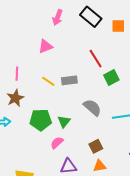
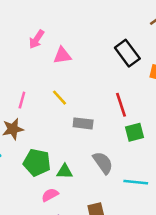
pink arrow: (57, 17) -> (37, 39), moved
pink triangle: (45, 46) -> (62, 56), moved
yellow line: (48, 81) -> (59, 98), moved
green triangle: (64, 122) -> (65, 171), turned 40

